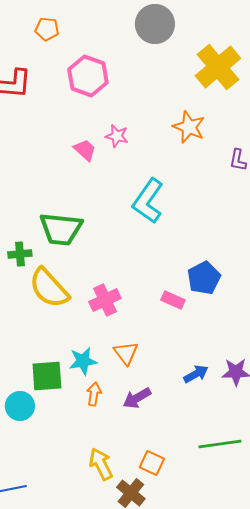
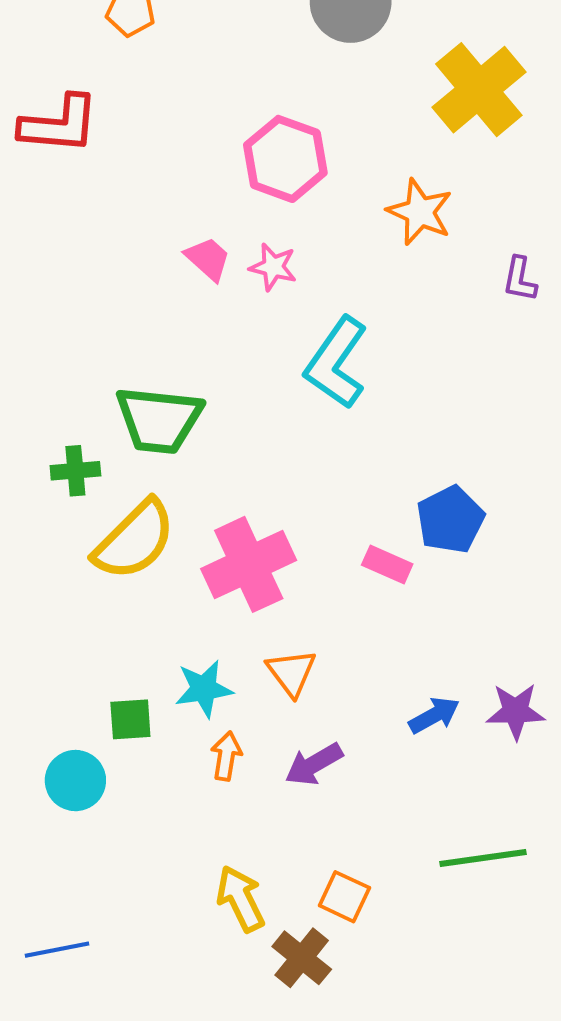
pink hexagon: (88, 76) -> (285, 159), moved
pink star: (117, 136) -> (273, 267), moved
yellow semicircle: (49, 288) -> (135, 540), turned -93
pink cross: (105, 300) -> (249, 564), size x1.4
green square: (47, 376) -> (130, 719), size x0.7

